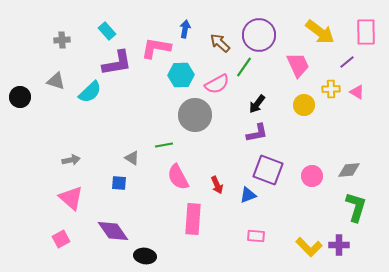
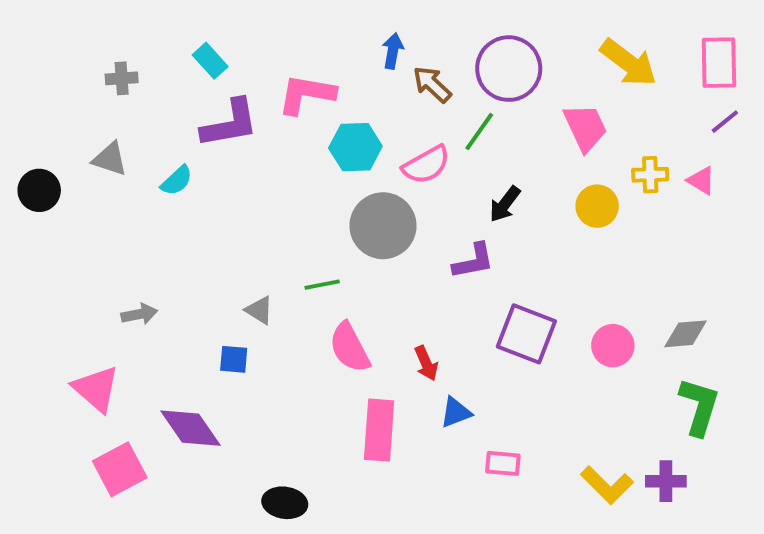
blue arrow: (185, 29) -> (393, 51), moved
purple line: (347, 62) -> (725, 122), moved
cyan semicircle: (90, 92) -> (177, 181), size x0.7
purple L-shape: (257, 133) -> (473, 261), moved
blue triangle: (248, 195) -> (456, 412), moved
pink triangle: (71, 198) -> (96, 389), moved
purple diamond: (113, 231) -> (190, 428), moved
pink square: (61, 239) -> (120, 469), size x1.5

